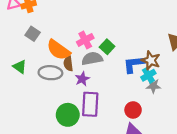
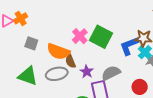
green square: (107, 47) -> (101, 37), size x1.6
gray semicircle: (92, 59) -> (111, 73), moved
green triangle: (20, 67) -> (28, 76), size x1.5

